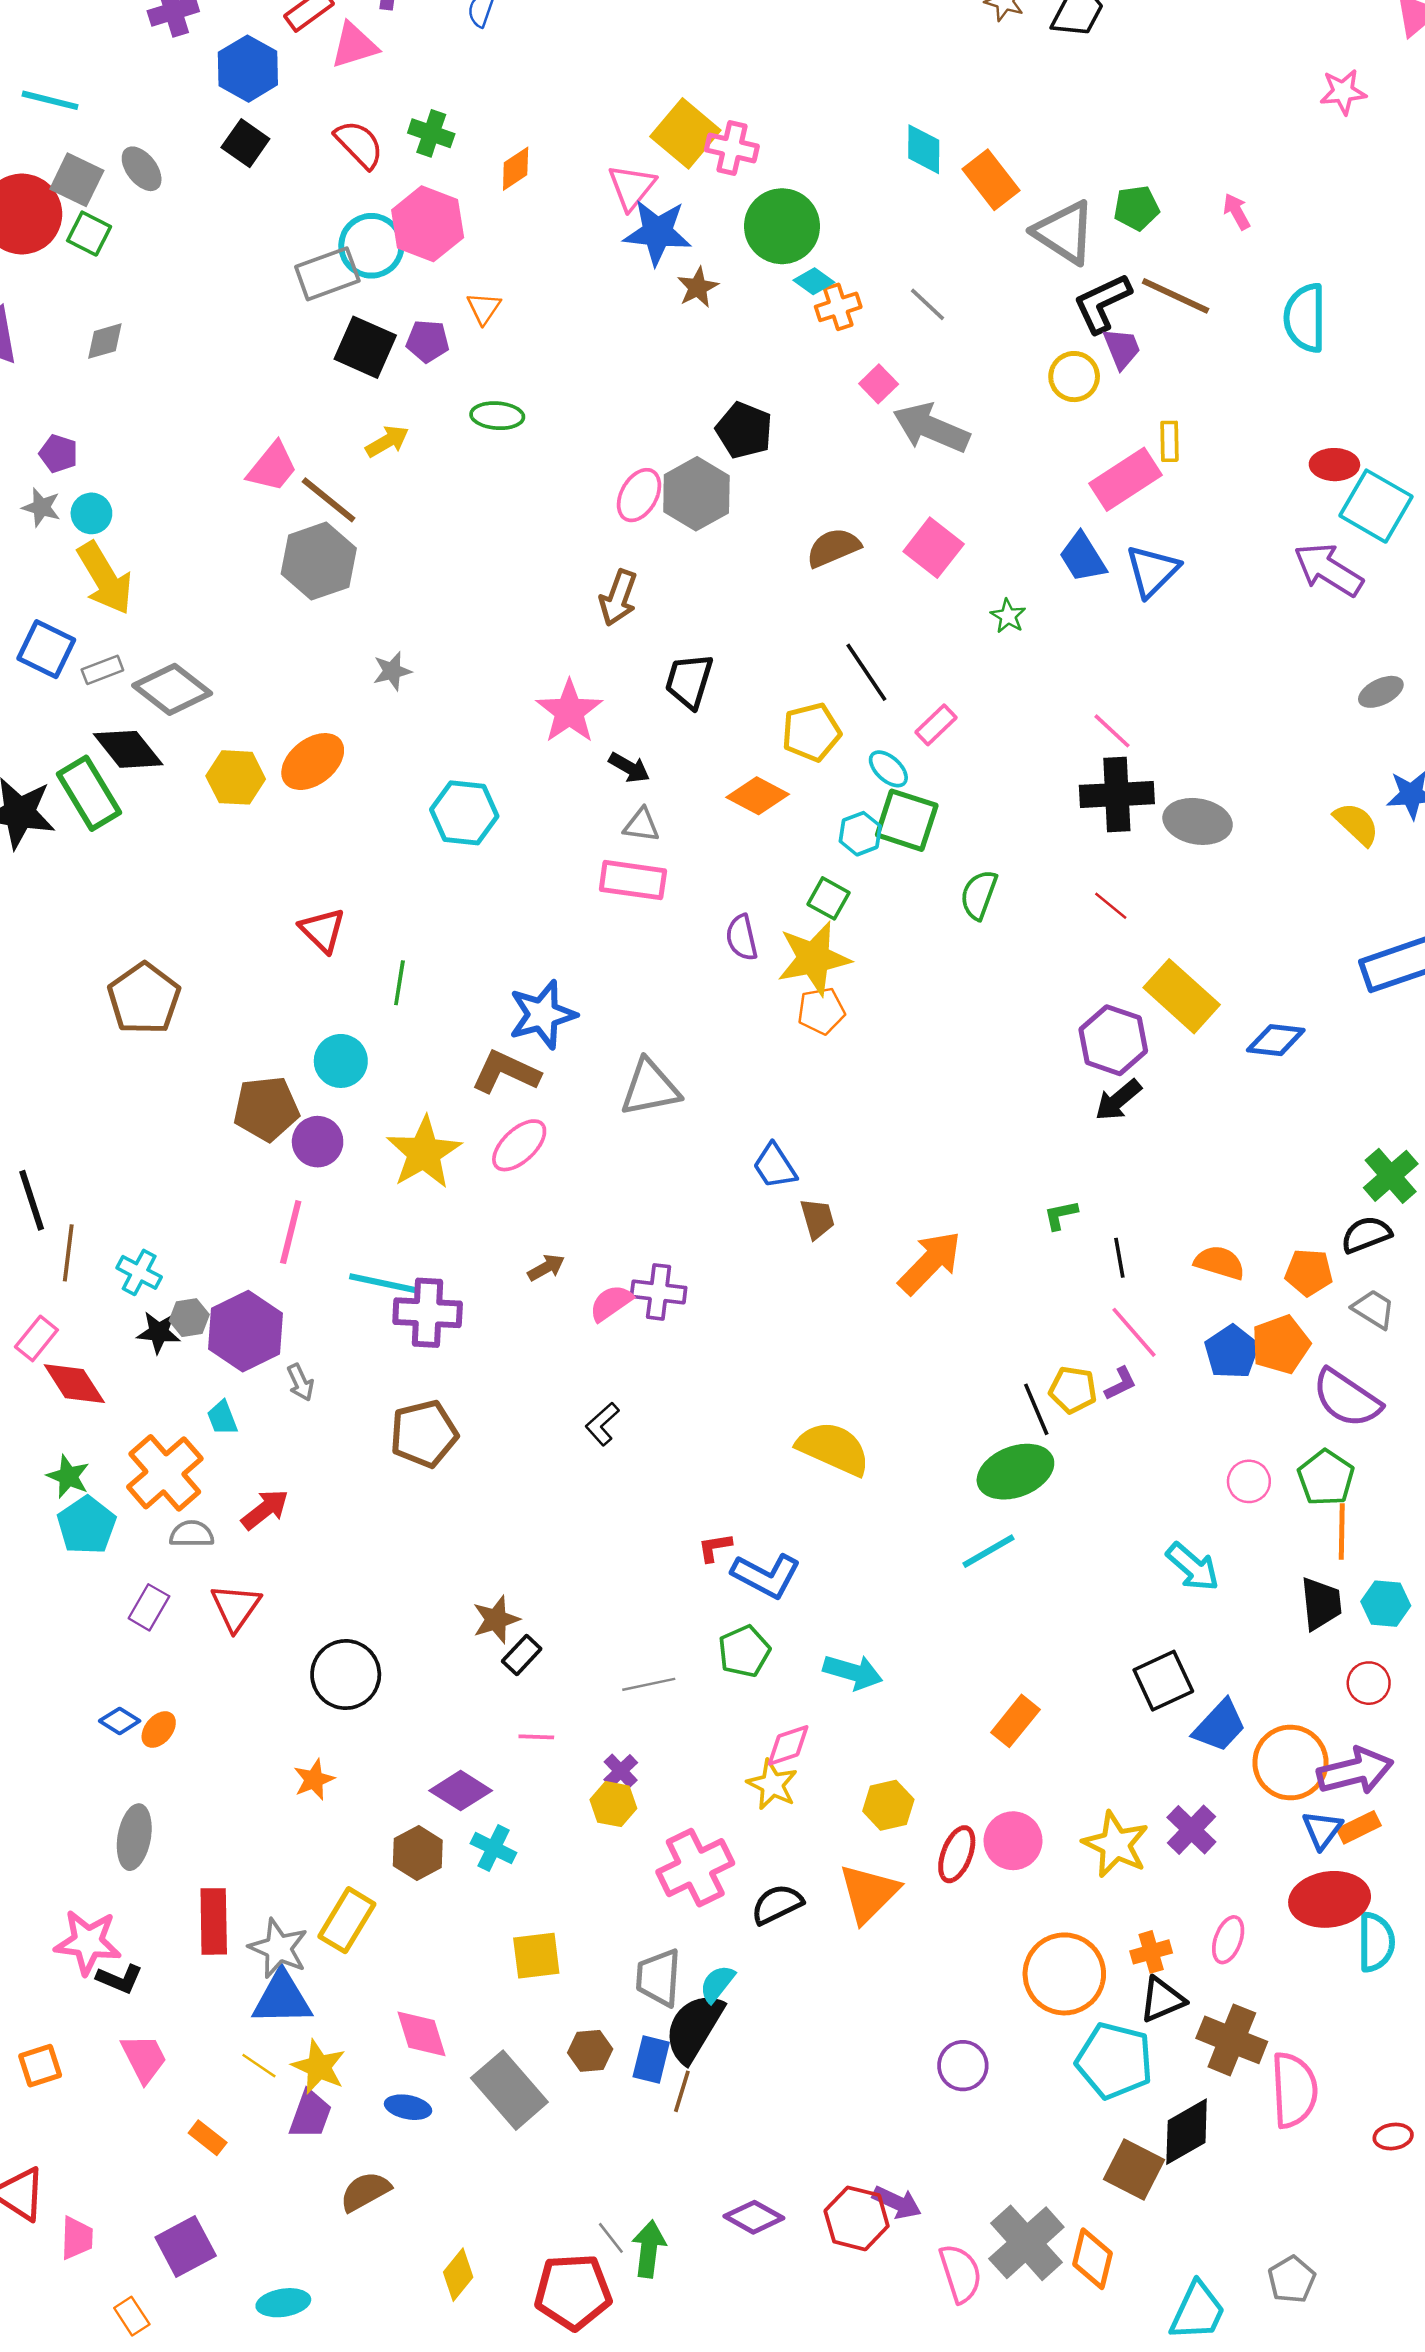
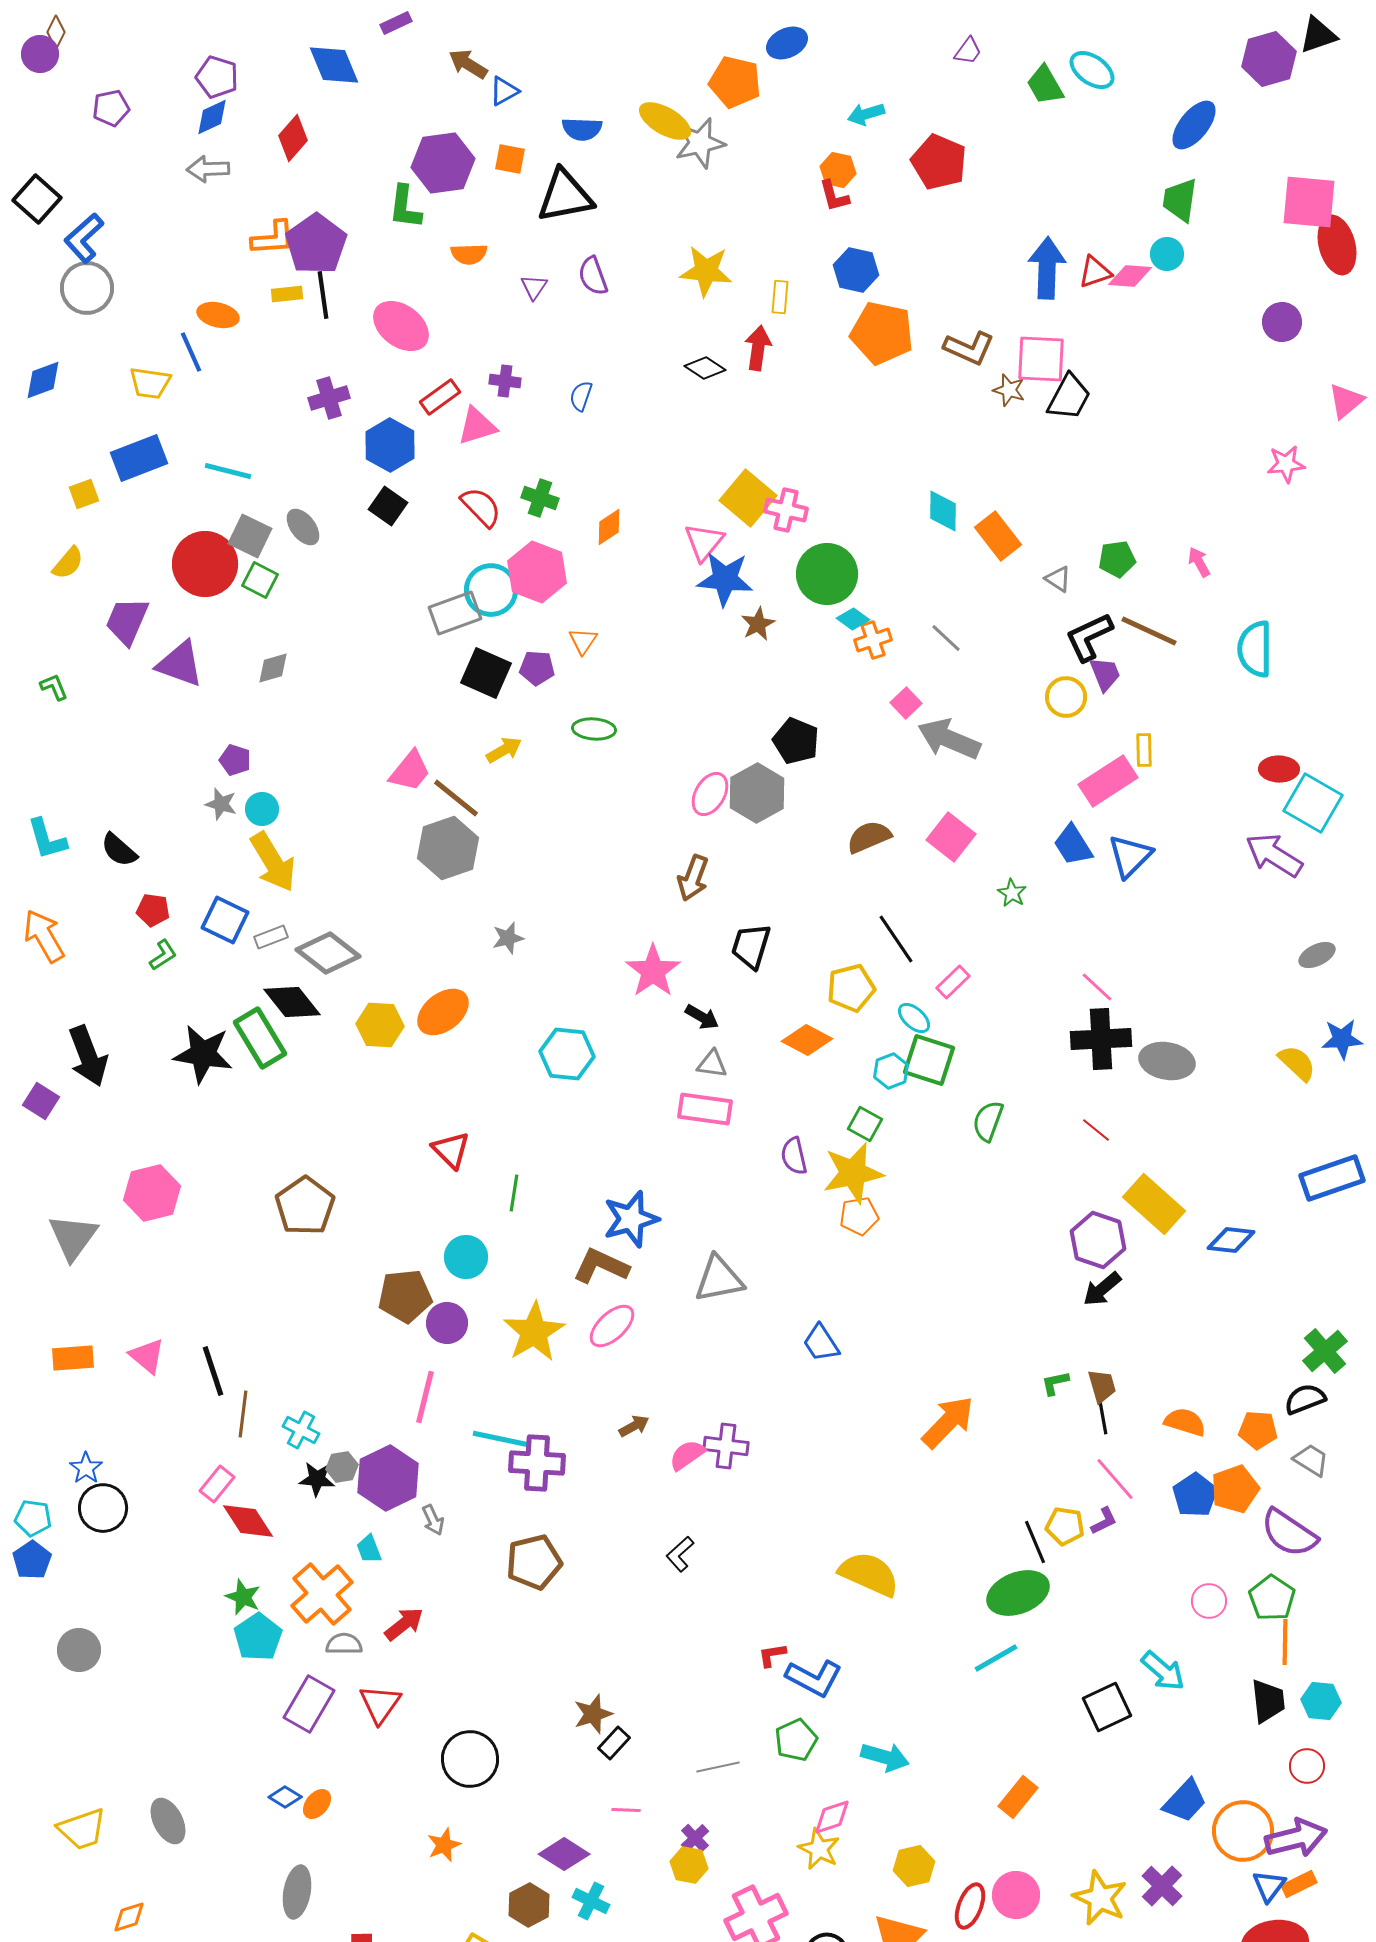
gray triangle: (1064, 232) -> (1058, 579), size x0.5
brown trapezoid: (817, 1219) -> (1102, 1386), moved
purple rectangle: (149, 1607) -> (309, 1704), size x1.5
black square: (1163, 1681) -> (1107, 1707), moved

